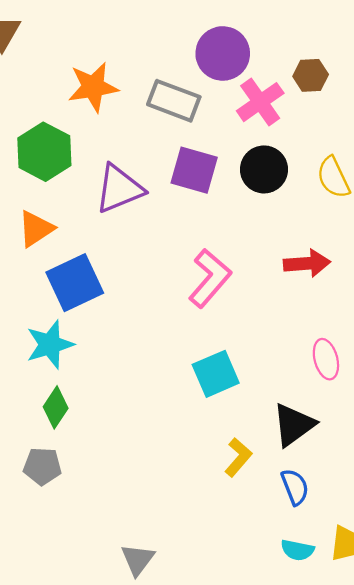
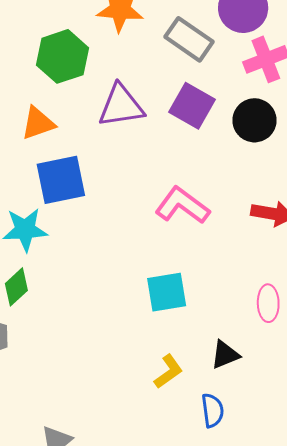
pink L-shape: (210, 278) -> (182, 205), turned -108
black triangle: (294, 425) -> (225, 355), size x0.7

